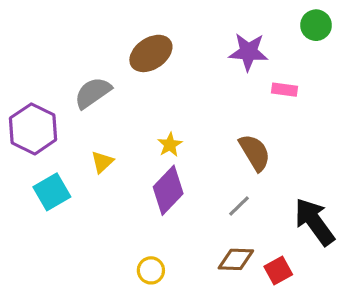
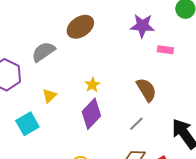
cyan square: (52, 192) -> (27, 124), moved

